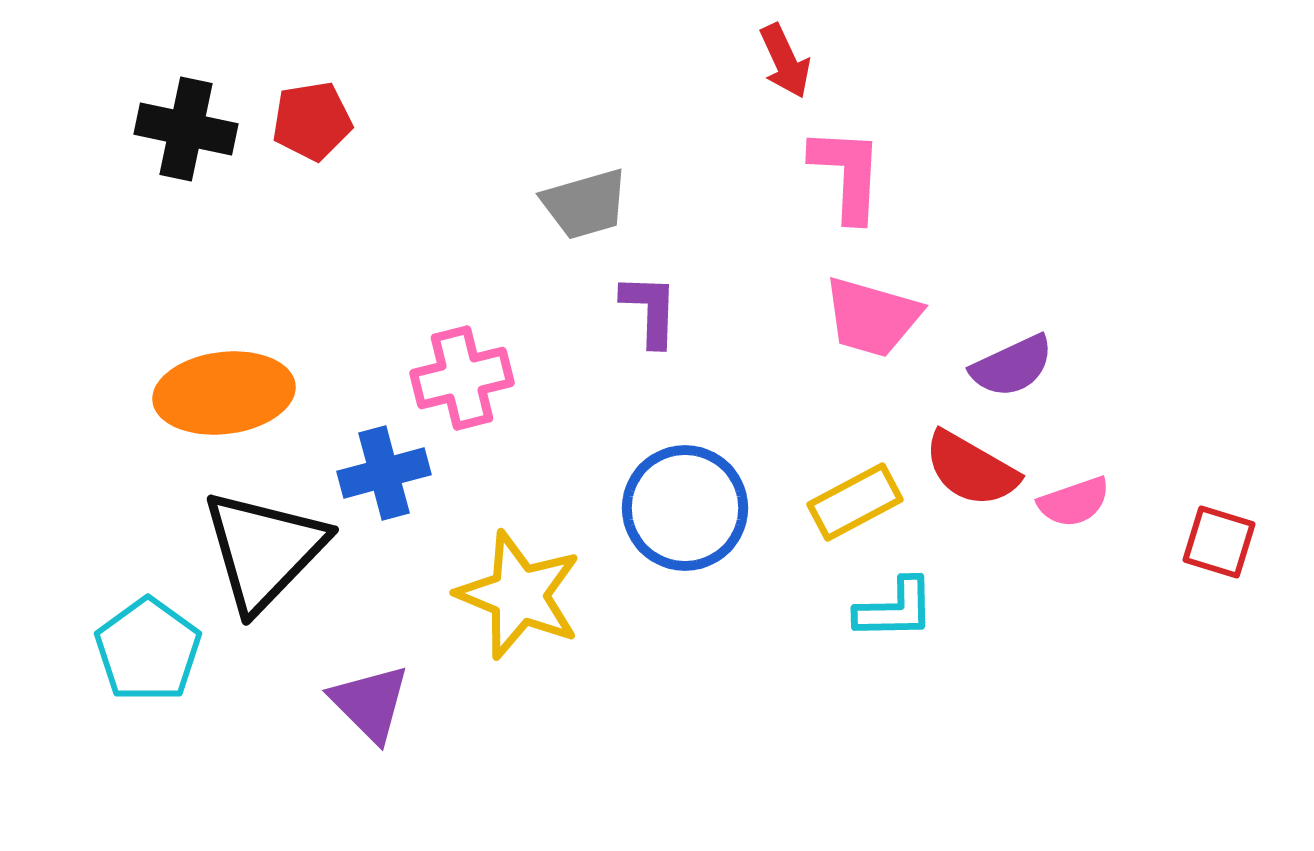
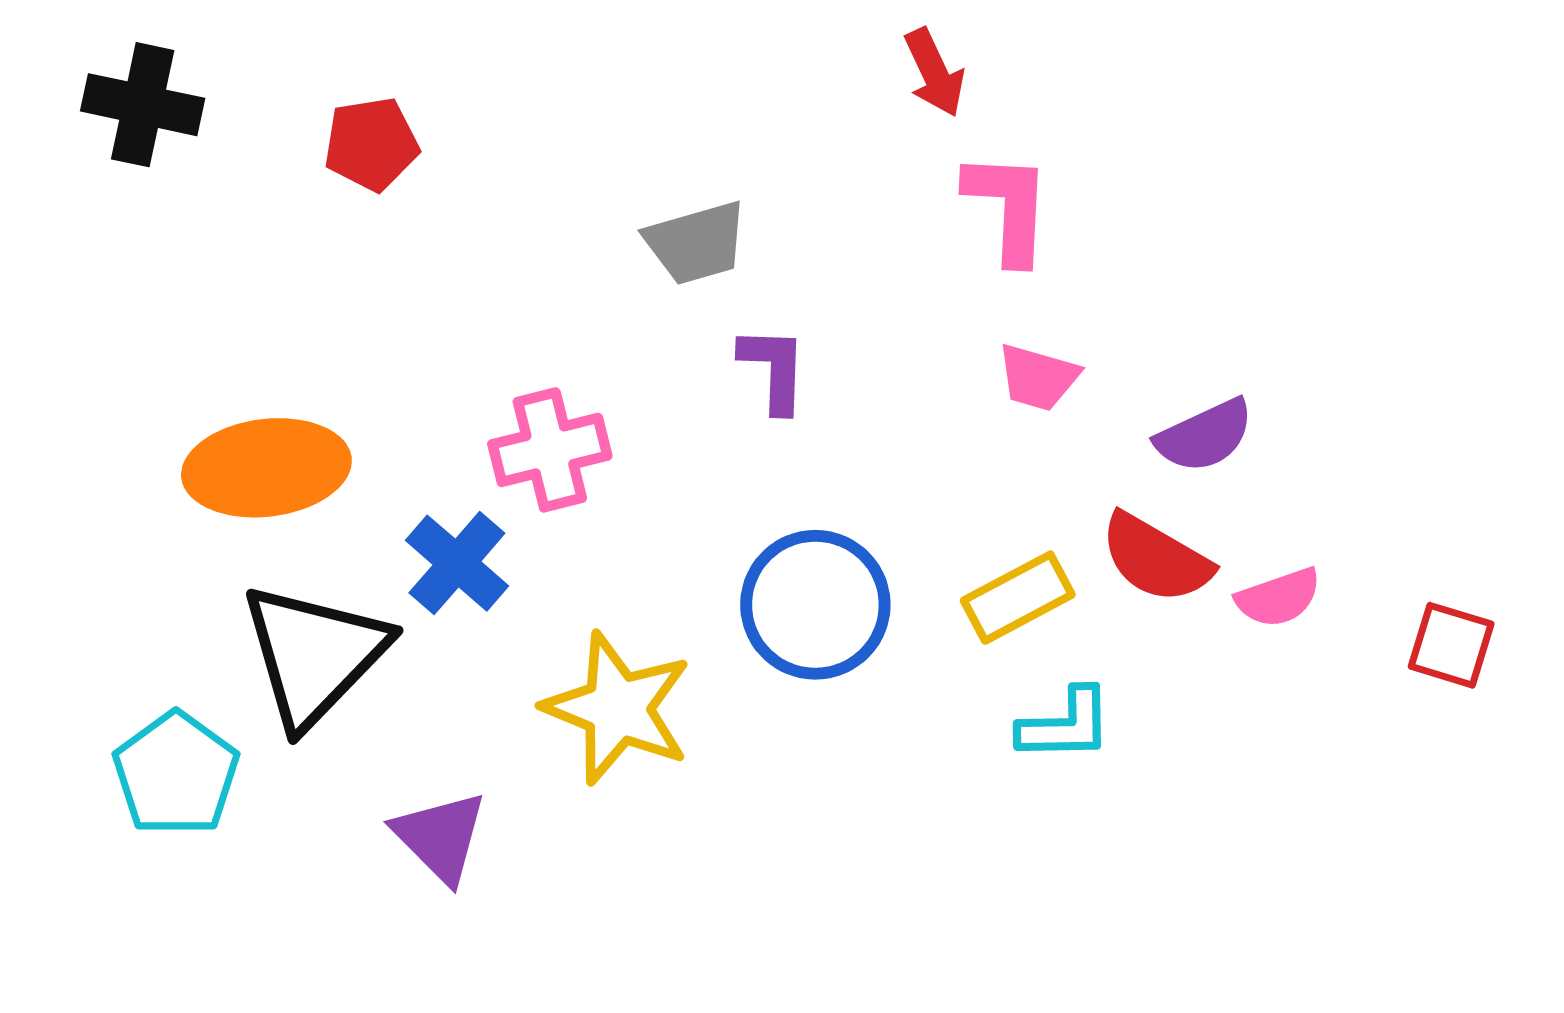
black cross: (186, 129) -> (143, 105), moved
pink trapezoid: (872, 317) -> (1038, 377), size x0.7
blue cross: (384, 473) -> (457, 563), turned -34

